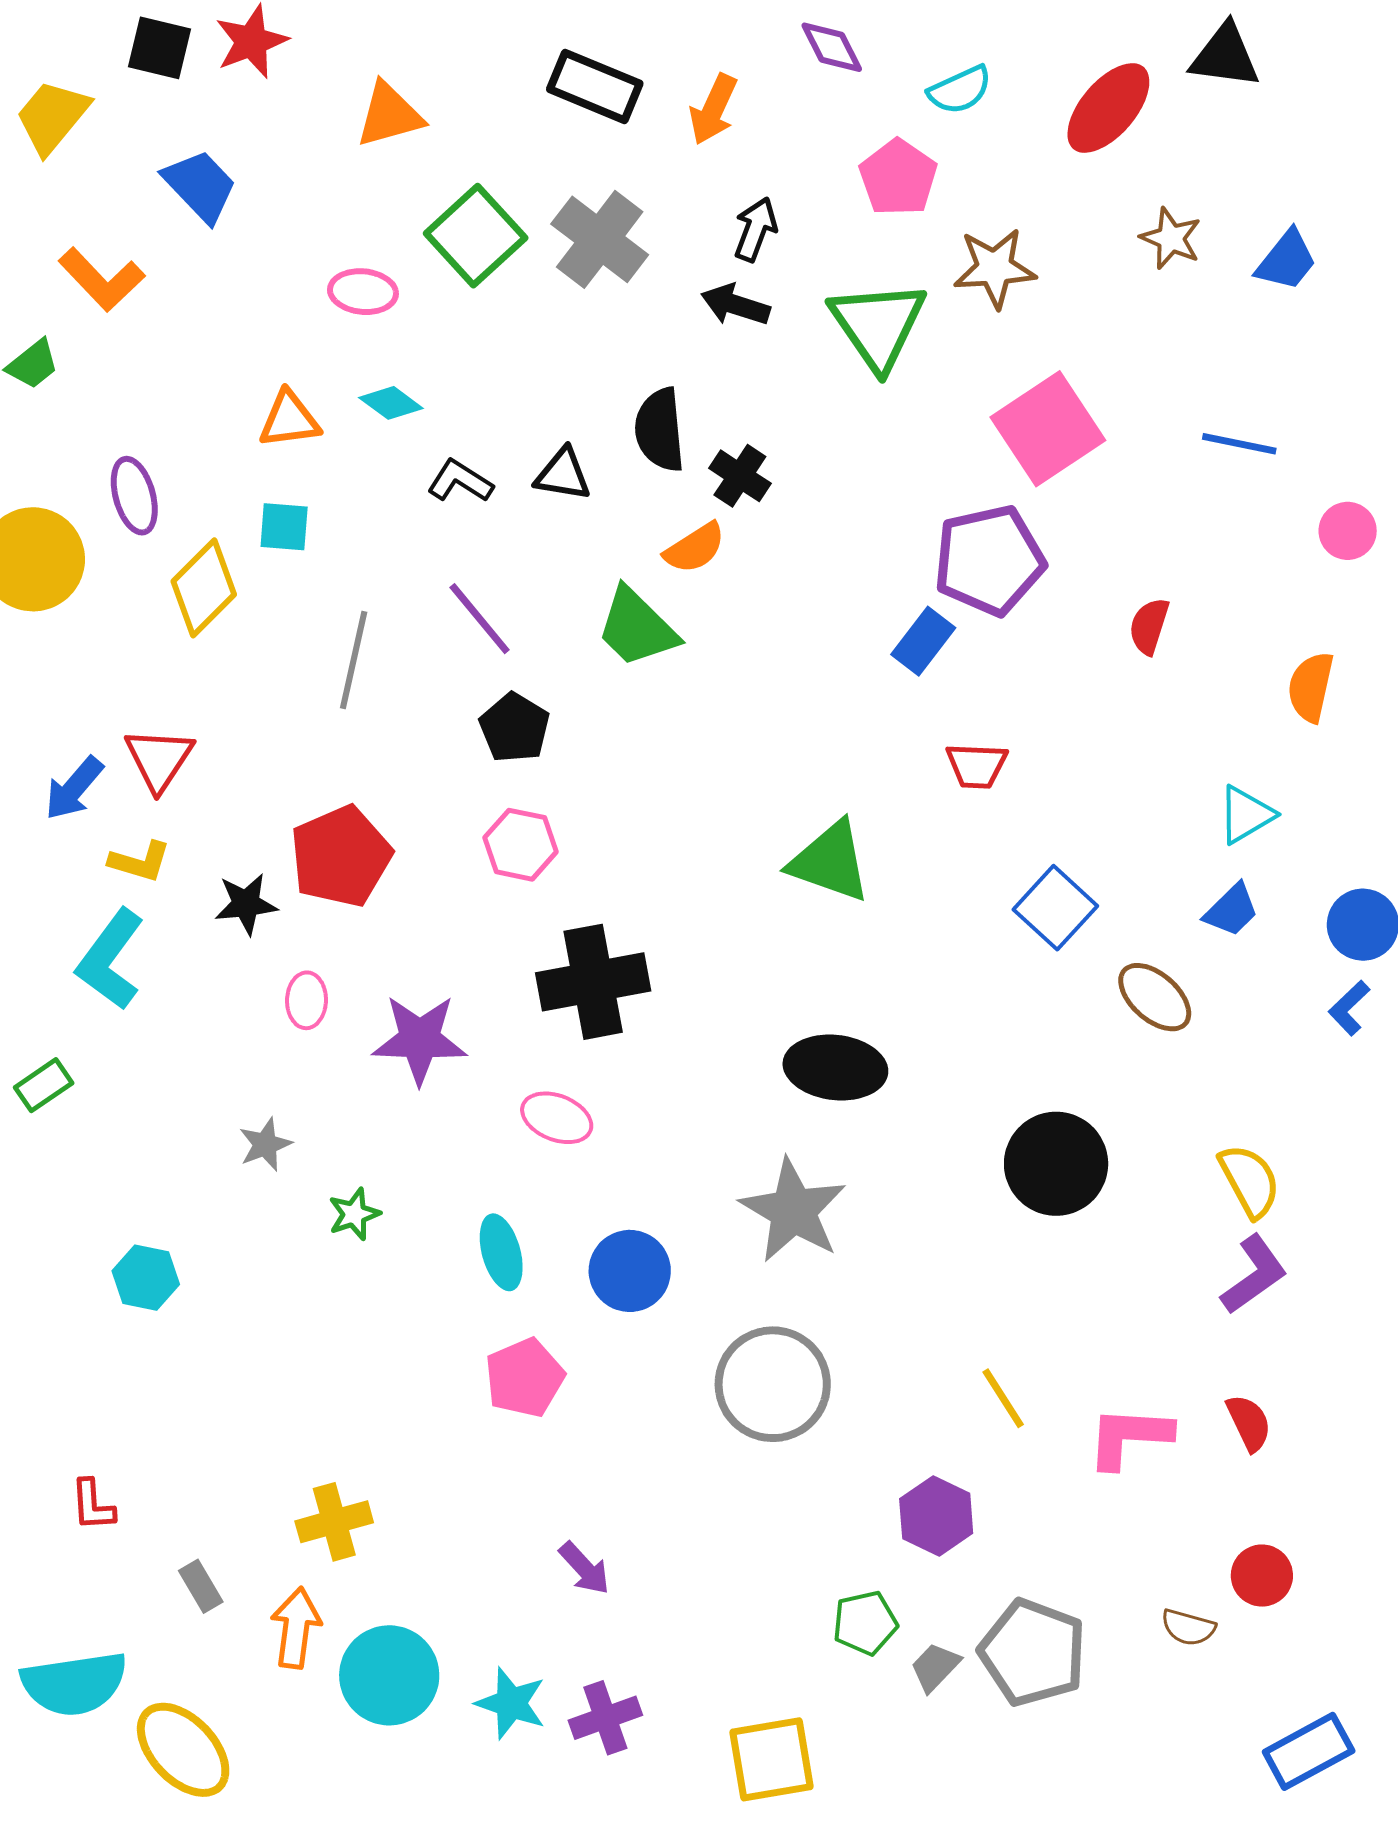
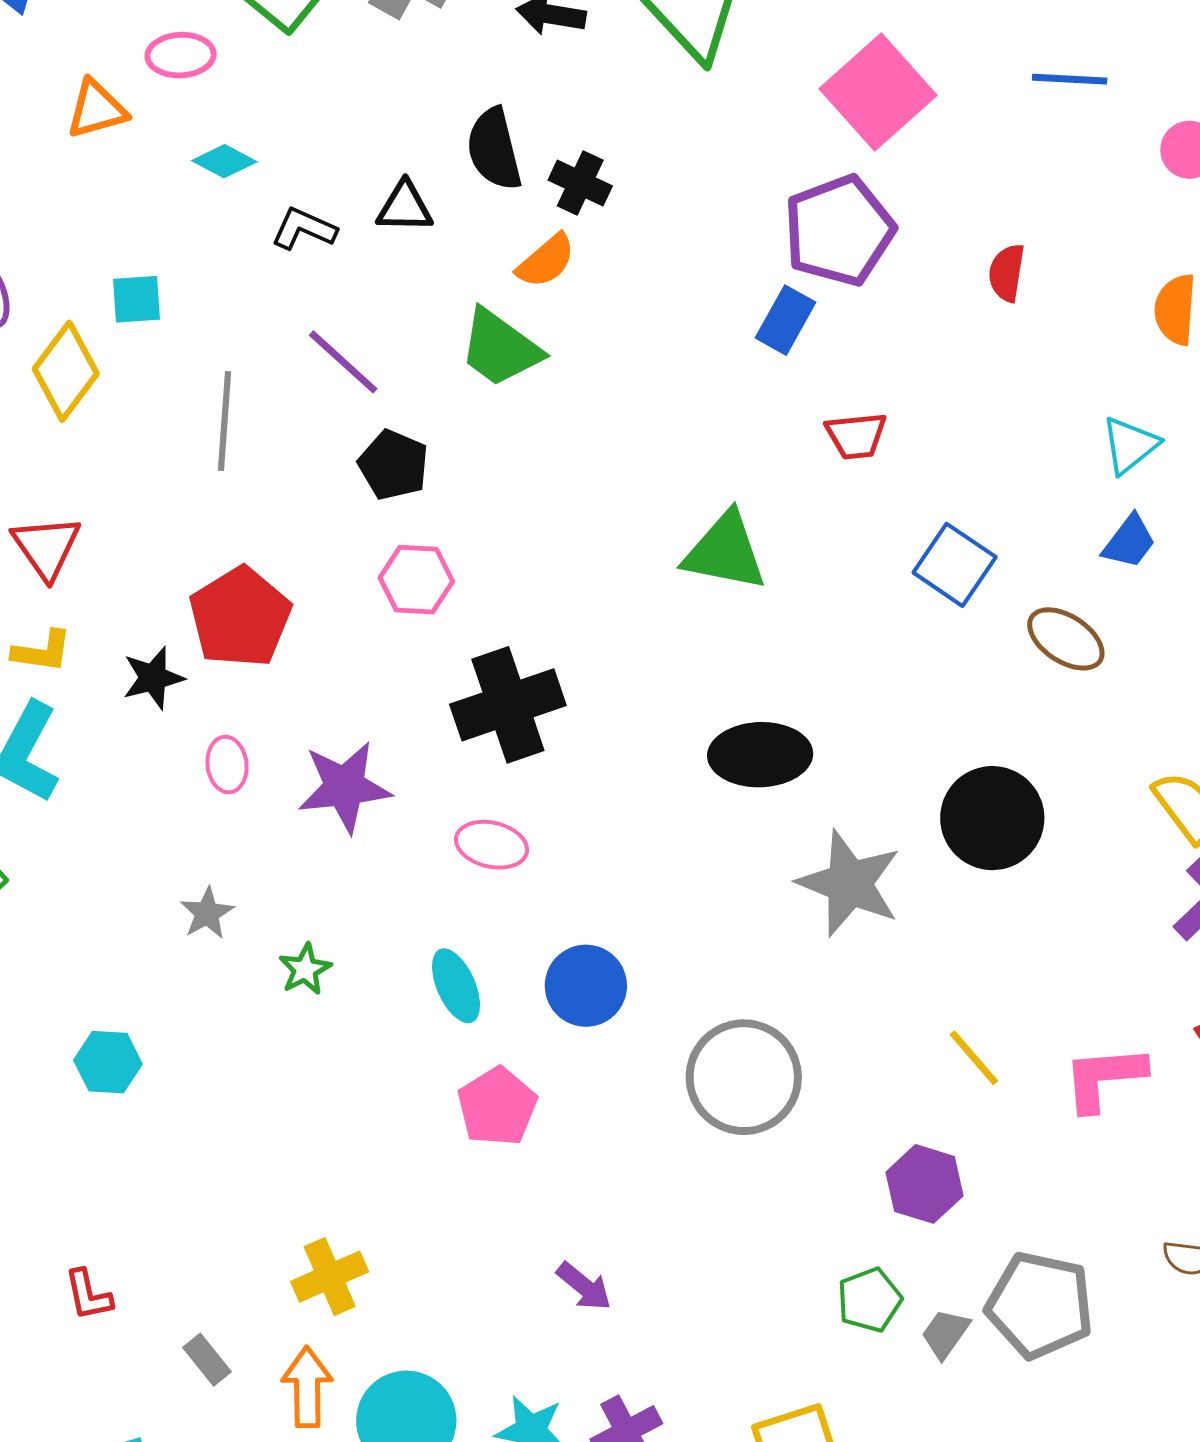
orange triangle: (289, 420) -> (97, 109), moved
gray star: (793, 1211) -> (849, 883), moved

